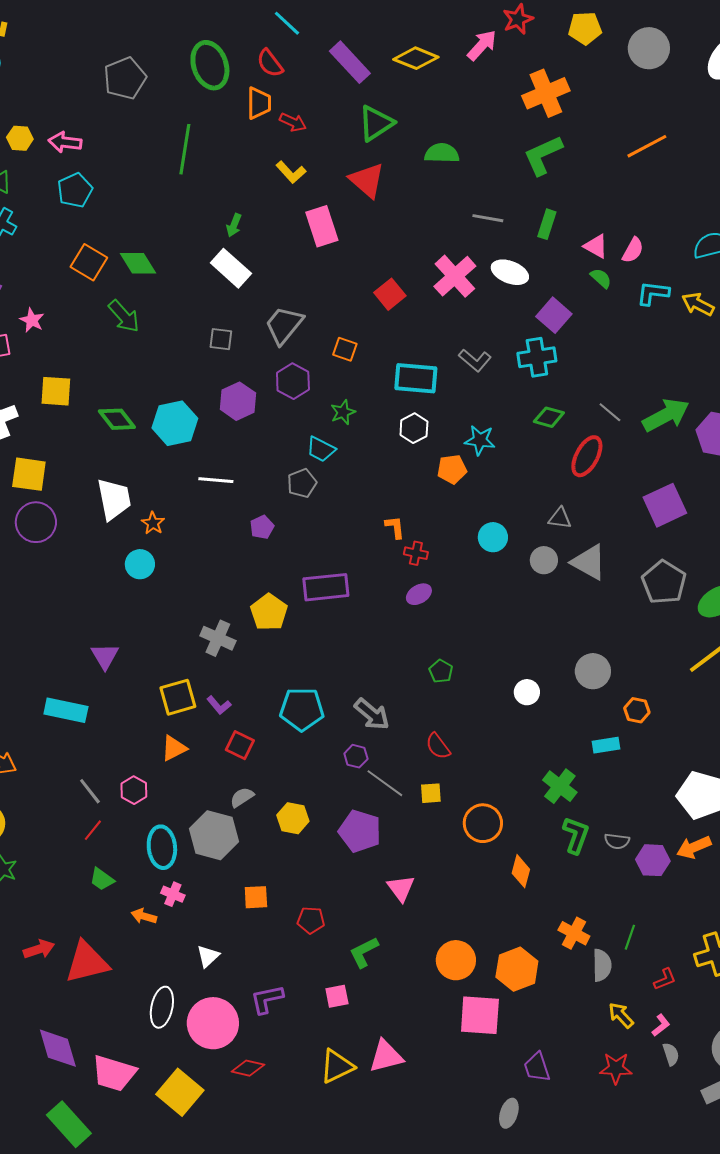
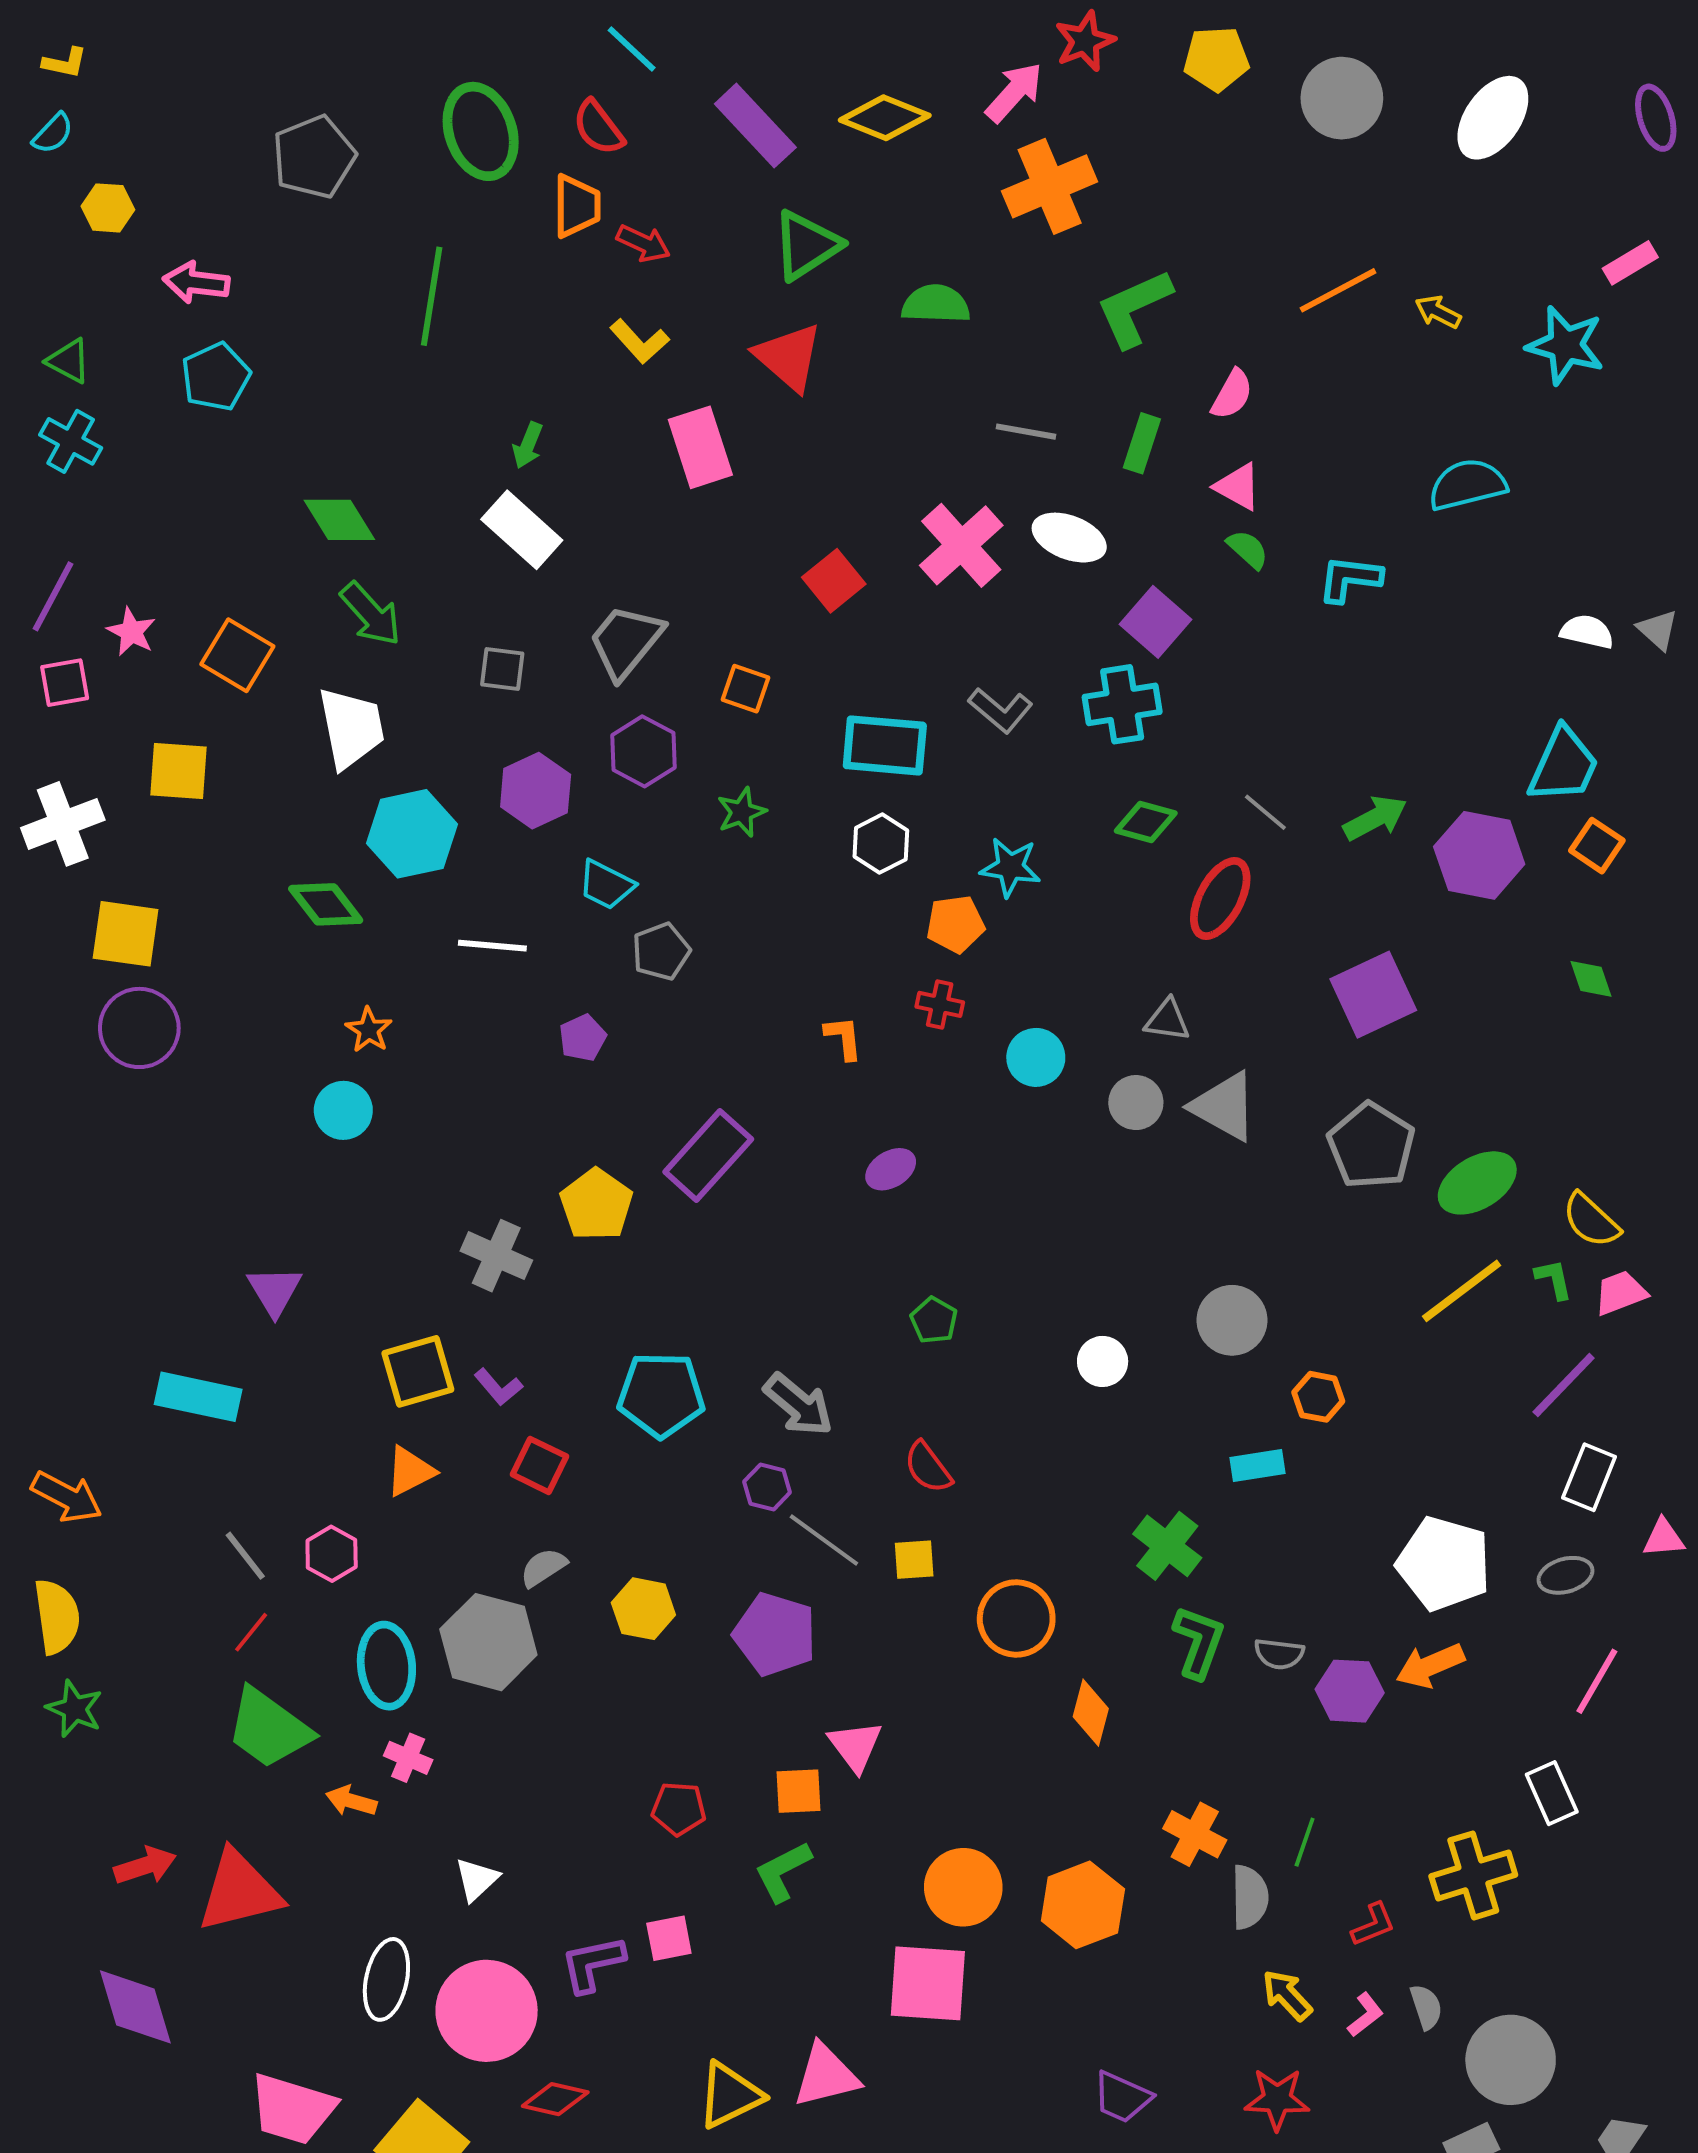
orange cross: (546, 93) -> (1050, 186), moved
yellow hexagon: (20, 138) -> (108, 208), moved
pink semicircle: (633, 250) -> (1232, 394), moved
orange square: (89, 262) -> (237, 655), moved
yellow arrow: (698, 304) -> (1438, 312), moved, size x0.7
green arrow: (124, 316) -> (371, 614), moved
green arrow: (666, 415) -> (1375, 818), size x0.7
green diamond: (117, 419) -> (326, 904), moved
cyan trapezoid: (321, 449) -> (606, 885), moved
white trapezoid: (114, 499) -> (351, 728), moved
red cross: (416, 553) -> (940, 1004), moved
purple rectangle: (326, 587) -> (708, 1156), turned -42
green trapezoid: (102, 879) -> (269, 1728), size x1.8
orange square: (256, 897) -> (798, 1791), moved
pink square: (337, 996) -> (669, 1938), moved
pink square: (480, 1015) -> (928, 1983), moved
purple diamond: (58, 1048) -> (135, 2007), moved
gray semicircle: (671, 1054) -> (1426, 2007), moved
purple trapezoid: (537, 1067) -> (1122, 2097), turned -48

